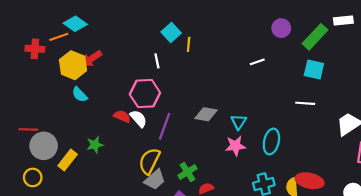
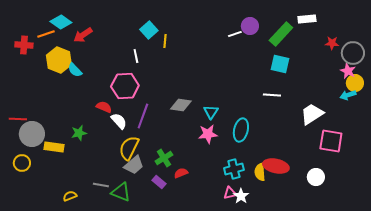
red arrow: (92, 59) -> (83, 35), moved
white line: (257, 62) -> (235, 34), moved
cyan semicircle: (80, 95) -> (75, 70), moved
white semicircle: (138, 119) -> (119, 121), moved
yellow rectangle: (68, 160) -> (54, 147), turned 60

